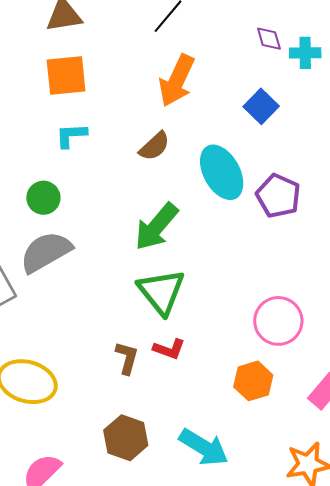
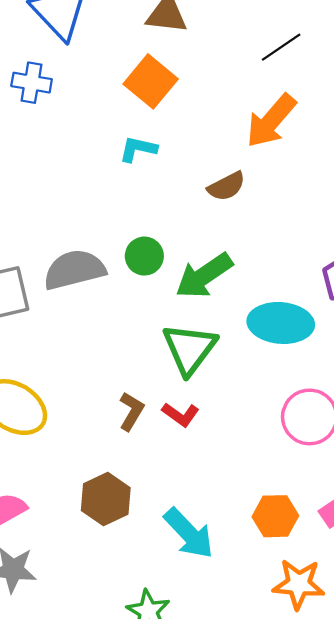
orange square: (66, 76) -> (151, 81), turned 30
cyan ellipse: (222, 172) -> (281, 323), moved, turned -72
green circle: (43, 198) -> (144, 256), moved
orange hexagon: (253, 381) -> (275, 516), moved

